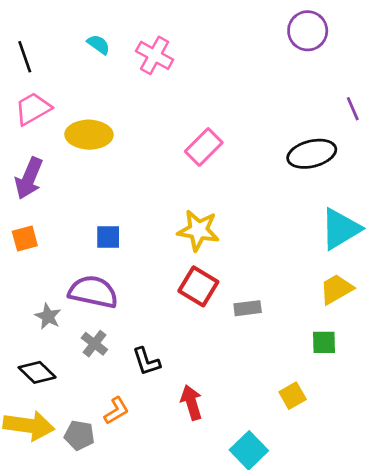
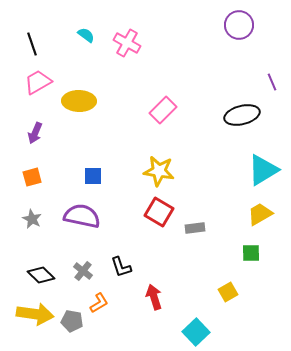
purple arrow: (29, 178) -> (35, 133), size x0.7
gray star: (48, 316) -> (32, 219), moved
gray cross: (94, 344) -> (83, 271), moved

